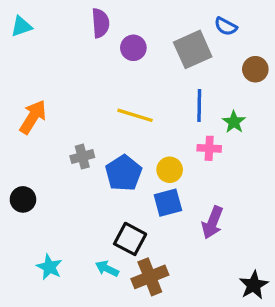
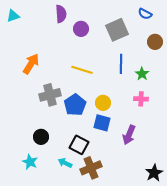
blue semicircle: (226, 26) -> (145, 14), moved
orange arrow: (33, 117) -> (31, 64), moved
pink cross: (209, 148) -> (141, 99), moved
gray cross: (82, 157) -> (50, 95), size x1.5
black circle: (23, 199) -> (41, 137), moved
blue square: (168, 203) -> (102, 123), turned 30

